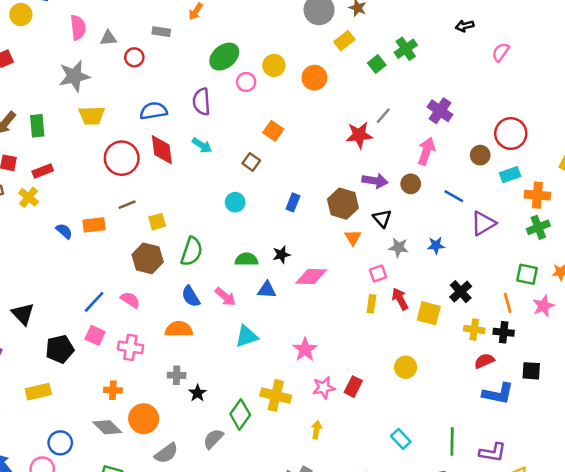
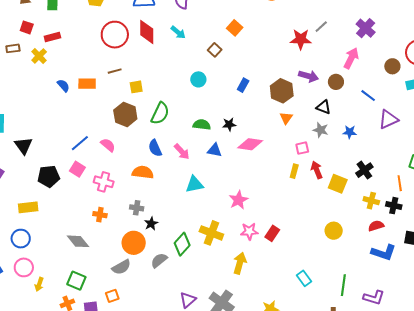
black triangle: (382, 218) -> (323, 107), moved, turned -35
yellow circle: (406, 367) -> (334, 231), moved
orange cross: (113, 390) -> (100, 215), moved
orange circle: (144, 419) -> (134, 243), moved
yellow arrow: (316, 430) -> (240, 263), size x1.5
blue circle: (60, 443) -> (21, 239), moved

